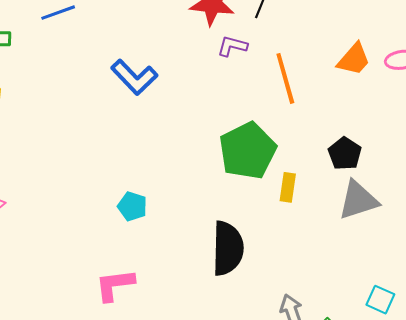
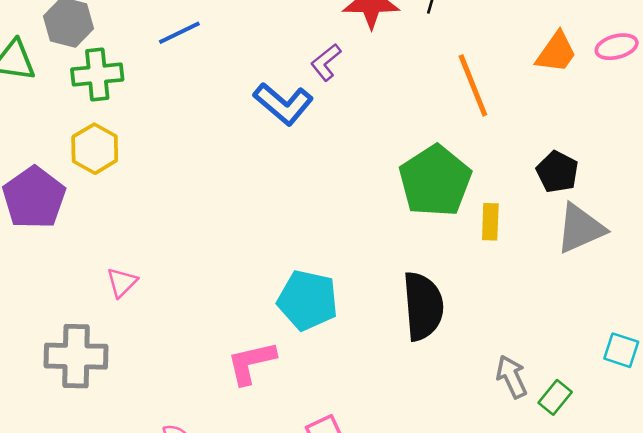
purple L-shape: (232, 46) -> (326, 62), moved, turned -48
cyan pentagon: (132, 206) -> (308, 300), moved, size x1.6
pink L-shape: (115, 285) -> (251, 363), moved

